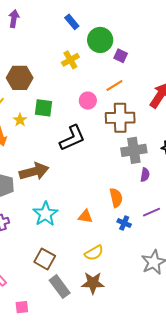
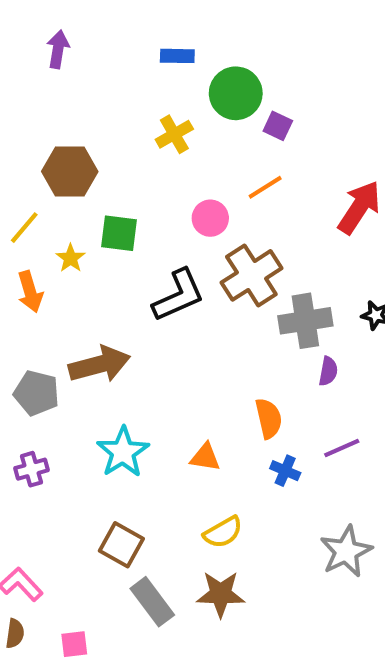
blue rectangle: (72, 22) -> (177, 56), turned -49
brown cross: (120, 118) -> (251, 275), moved, turned -32

